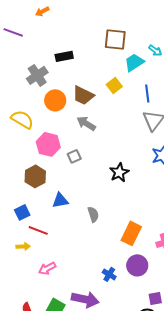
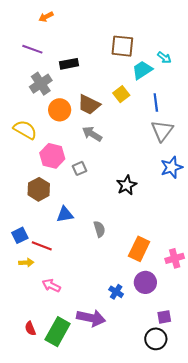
purple line: (13, 32) -> (32, 49), moved
blue square: (22, 212) -> (20, 235), moved
pink arrow: (47, 268) -> (51, 286), turned 54

